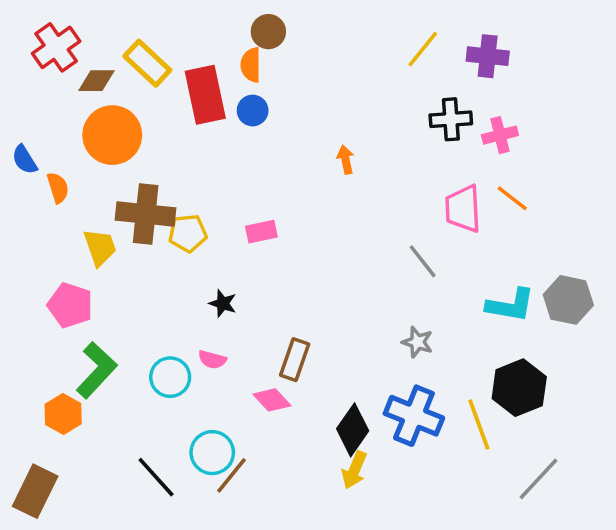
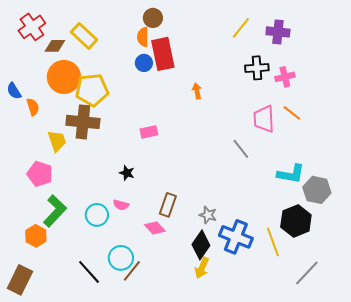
red rectangle: (205, 95) -> (163, 54), moved
yellow pentagon: (188, 233) -> (92, 90), moved, size x1.5
gray hexagon: (568, 300) -> (317, 190), moved
gray star: (417, 342) -> (208, 215), moved

